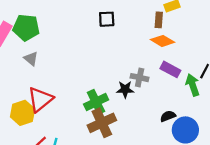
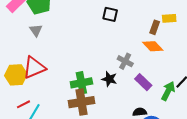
purple rectangle: (170, 69) -> (143, 82), moved
gray cross: (140, 78) -> (125, 61), moved
green arrow: (193, 85) -> (168, 91), turned 30

